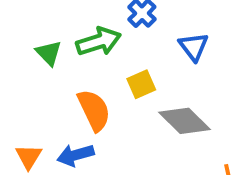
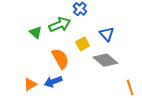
blue triangle: (194, 47) -> (107, 34), moved
orange triangle: (29, 157) -> (30, 84), turned 32

